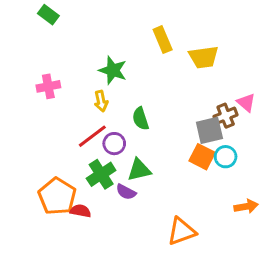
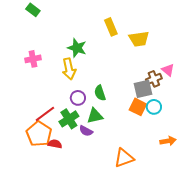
yellow arrow: (101, 101) -> (69, 69), size x1.5
green semicircle: (141, 119) -> (100, 93), moved
red line: (92, 136) -> (45, 114), moved

